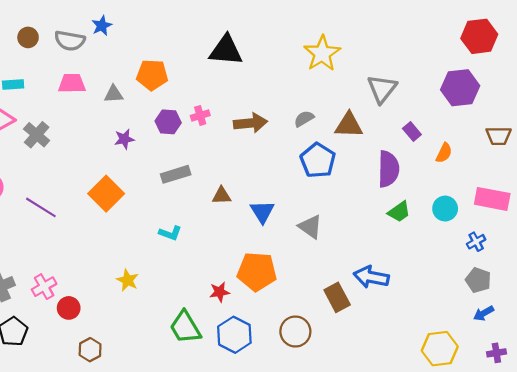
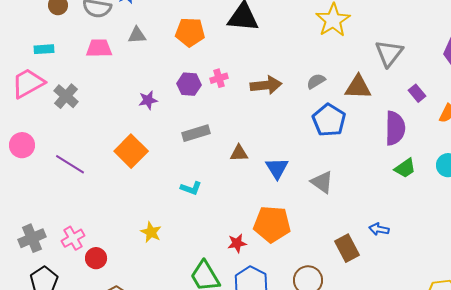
orange pentagon: (152, 75) -> (190, 32), moved
gray triangle: (114, 94) -> (137, 35), moved
blue arrow: (371, 277) -> (379, 229), size x0.6

